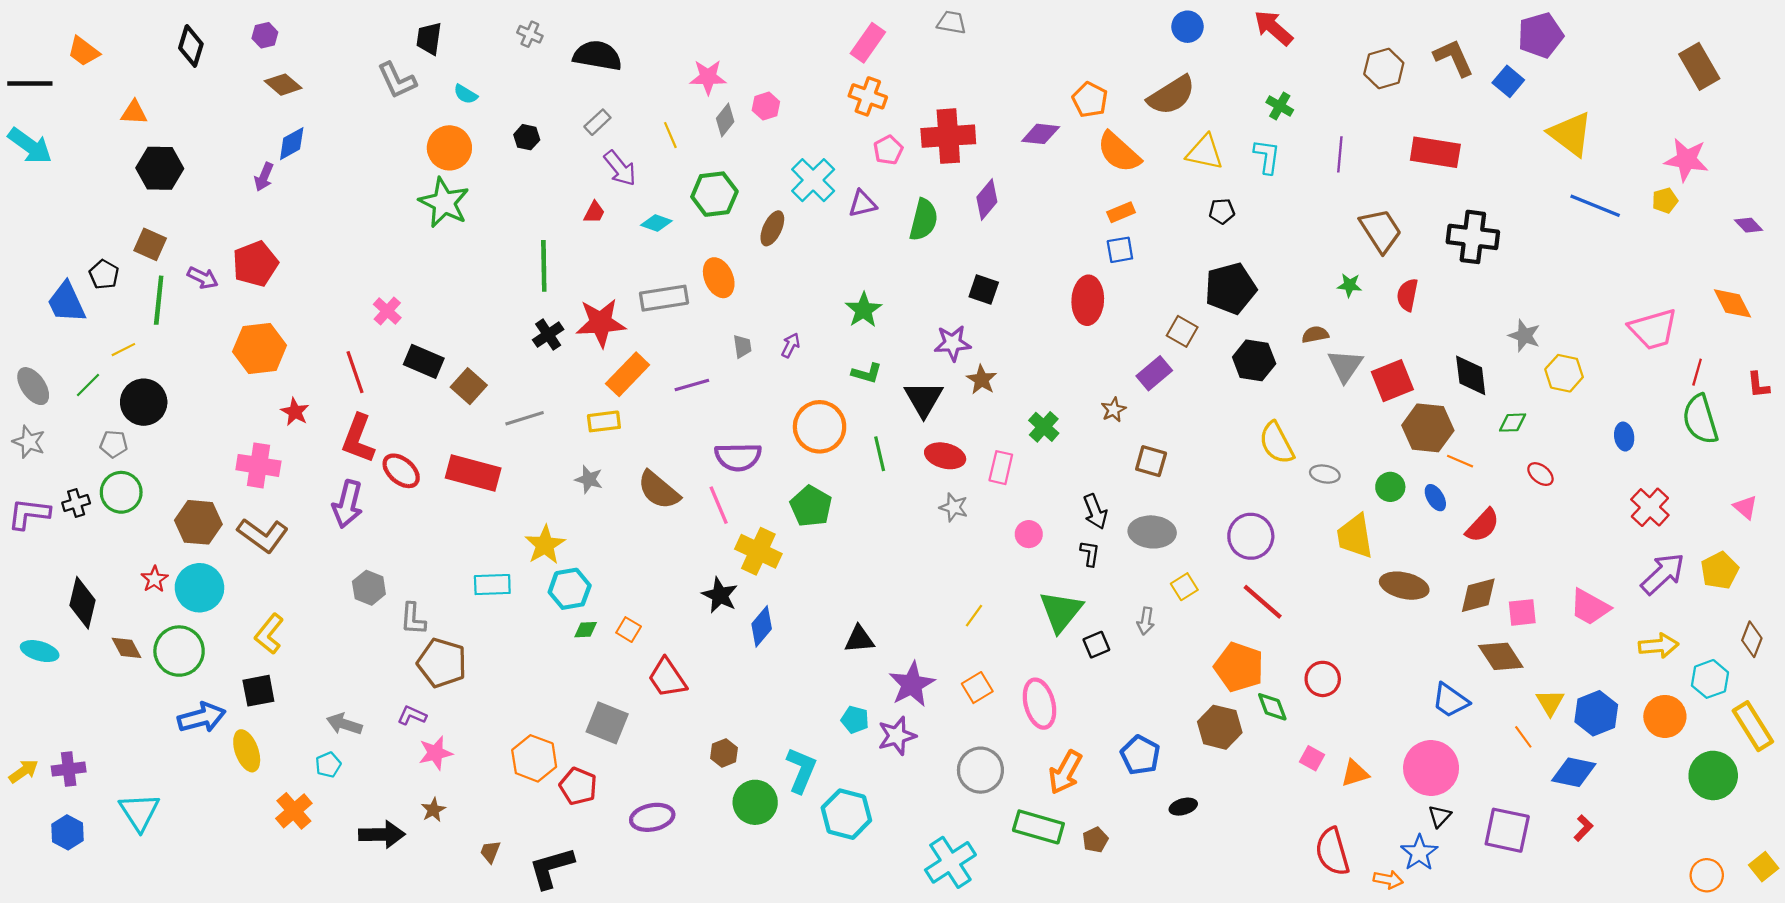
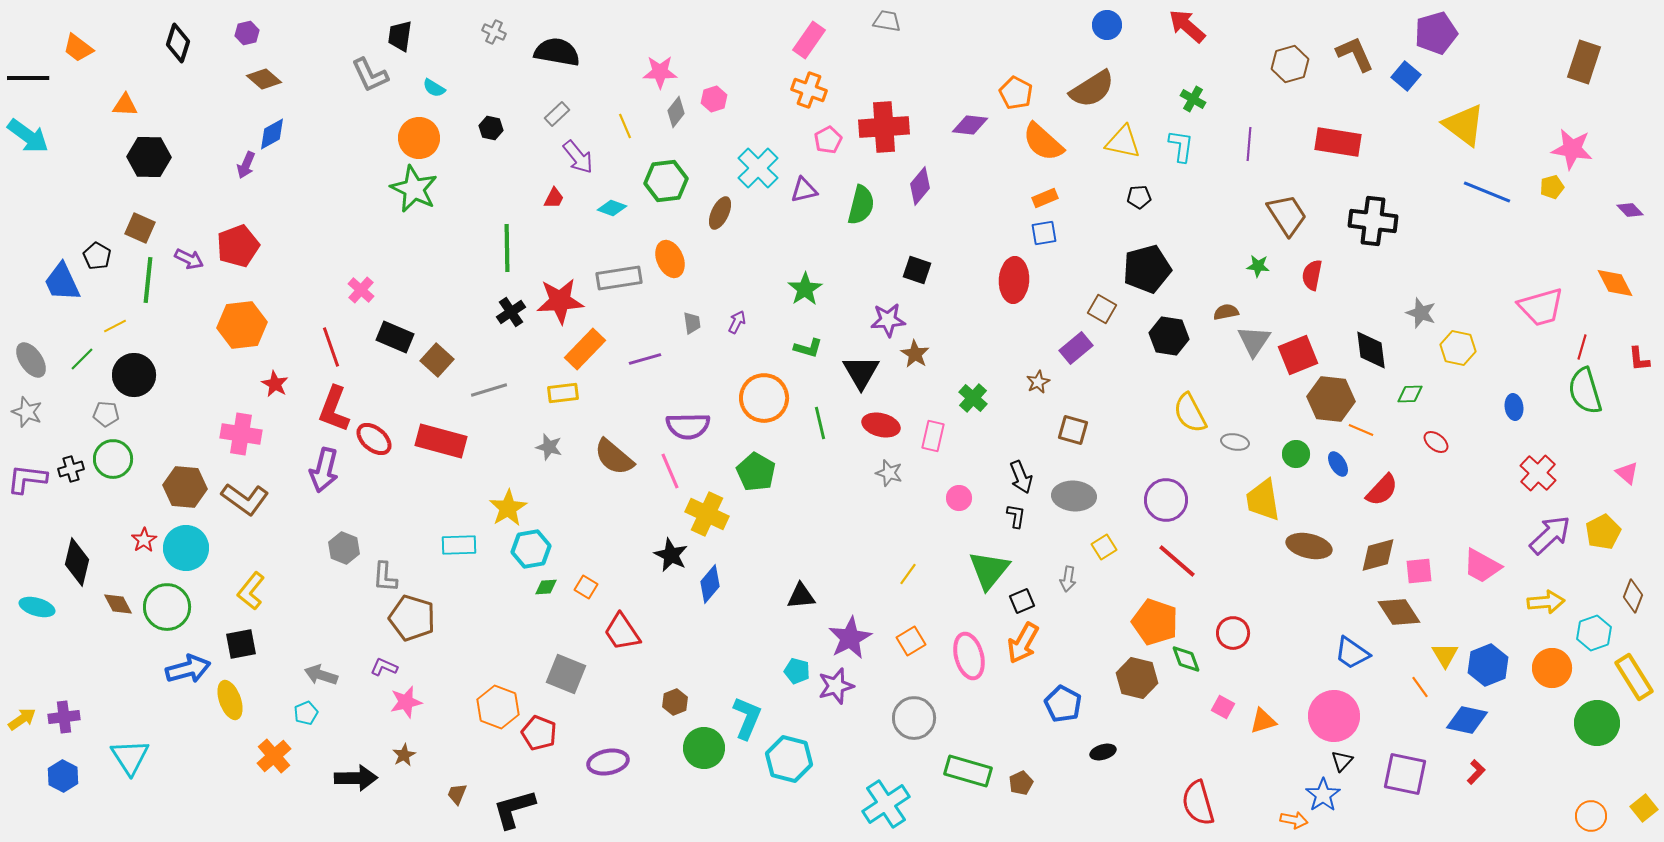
brown rectangle: (1699, 66) -> (1584, 62), turned 48
orange arrow: (1065, 772) -> (1023, 643), moved
red semicircle: (1332, 852) -> (1198, 803), moved

